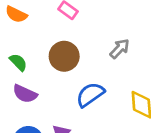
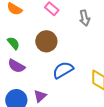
gray arrow: (120, 49) -> (85, 18), moved, turned 119

